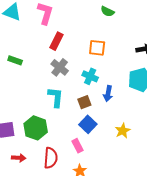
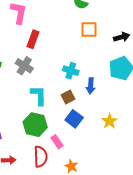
orange square: (97, 48) -> (89, 30), moved
gray cross: (60, 67) -> (24, 66), moved
green hexagon: (36, 128) -> (35, 125), moved
pink rectangle: (78, 146) -> (57, 142), moved

